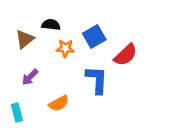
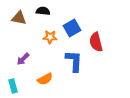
black semicircle: (51, 25) -> (43, 11), moved
brown triangle: (25, 39) -> (19, 18), moved, turned 49
red semicircle: (126, 55) -> (96, 42), turned 120

